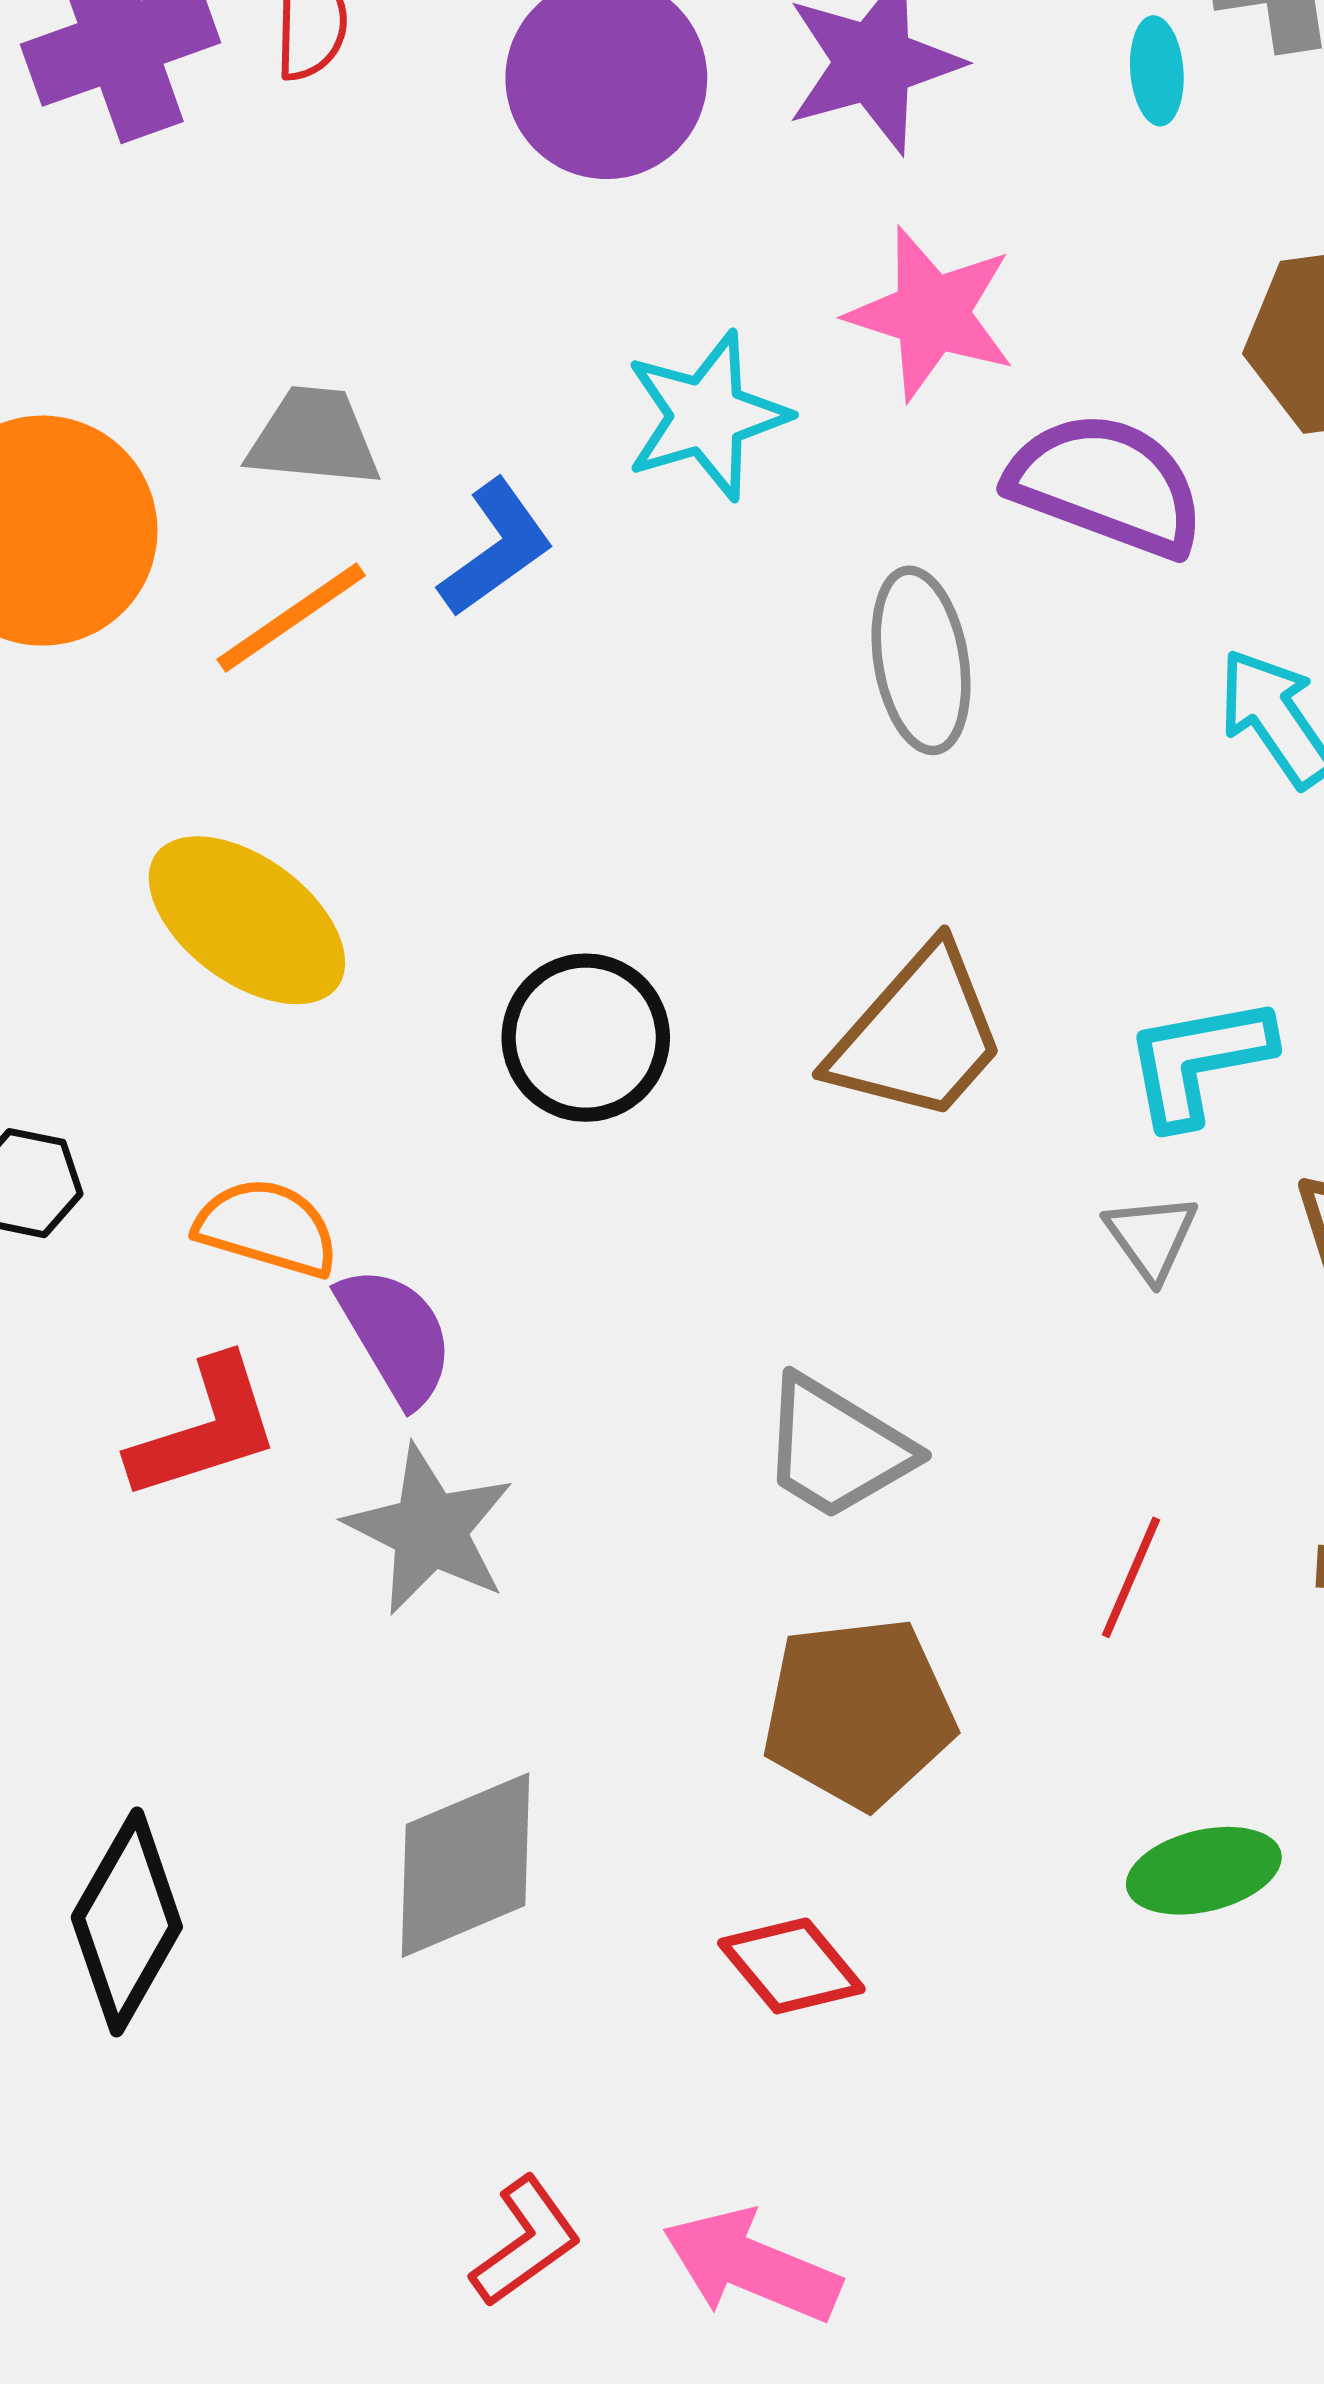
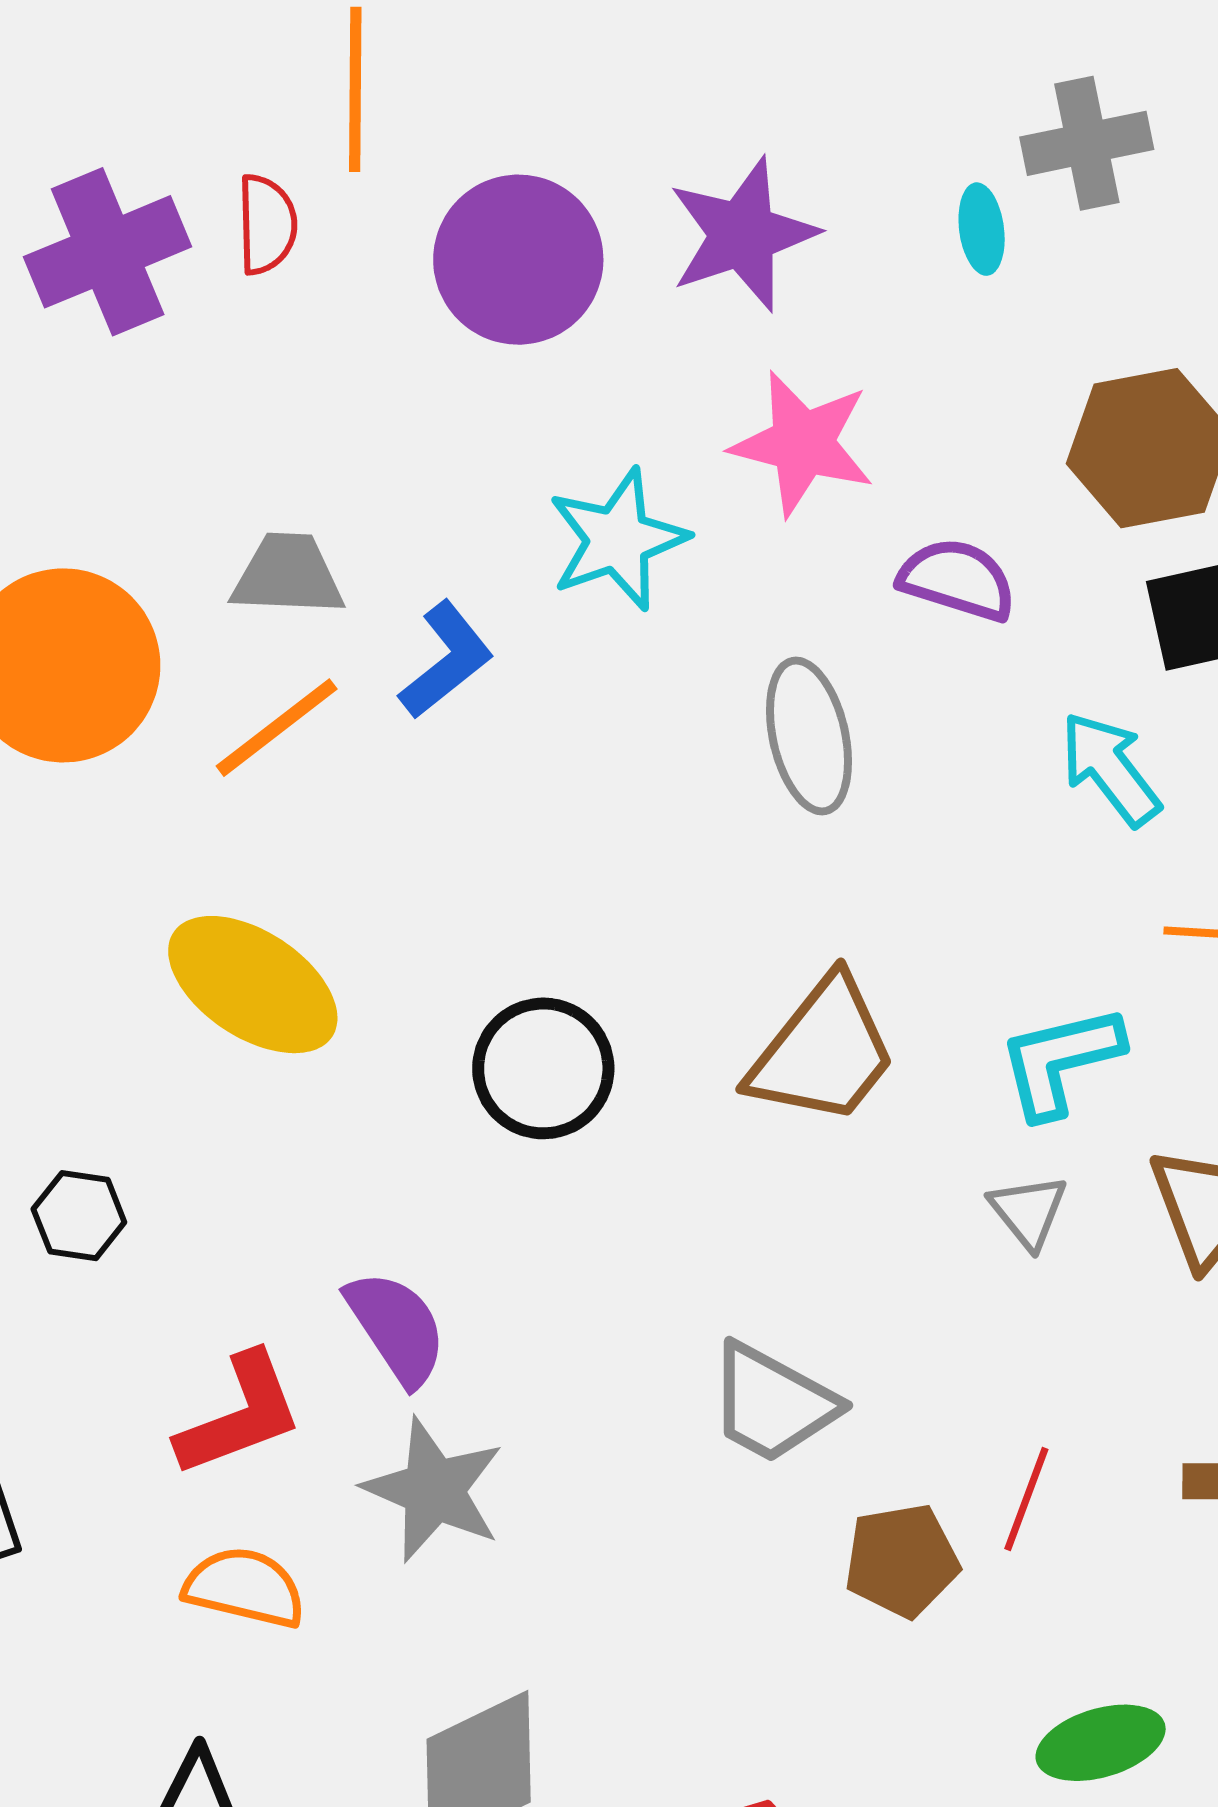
purple semicircle: (1106, 484) -> (957, 580), size x0.7
orange semicircle: (267, 1228) -> (245, 1587), moved
brown pentagon: (859, 1713) -> (902, 1560), moved, size x0.7

